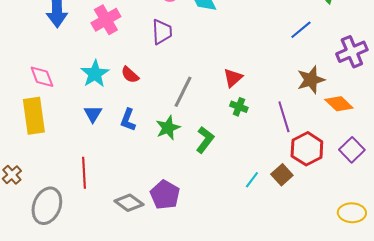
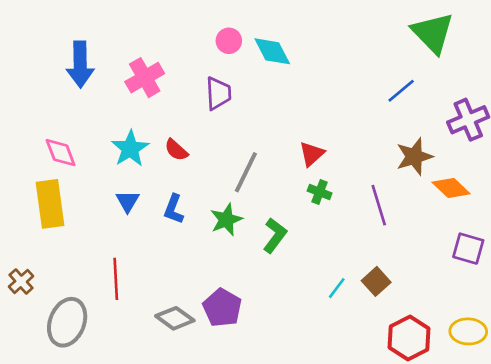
red hexagon: (307, 149) -> (409, 338), moved
purple square: (352, 150) -> (468, 249), turned -30

